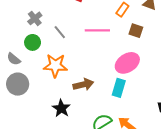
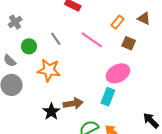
gray cross: (35, 18) -> (15, 22), moved
pink line: (97, 30) -> (92, 40), turned 30
brown arrow: (83, 85) -> (73, 104), moved

